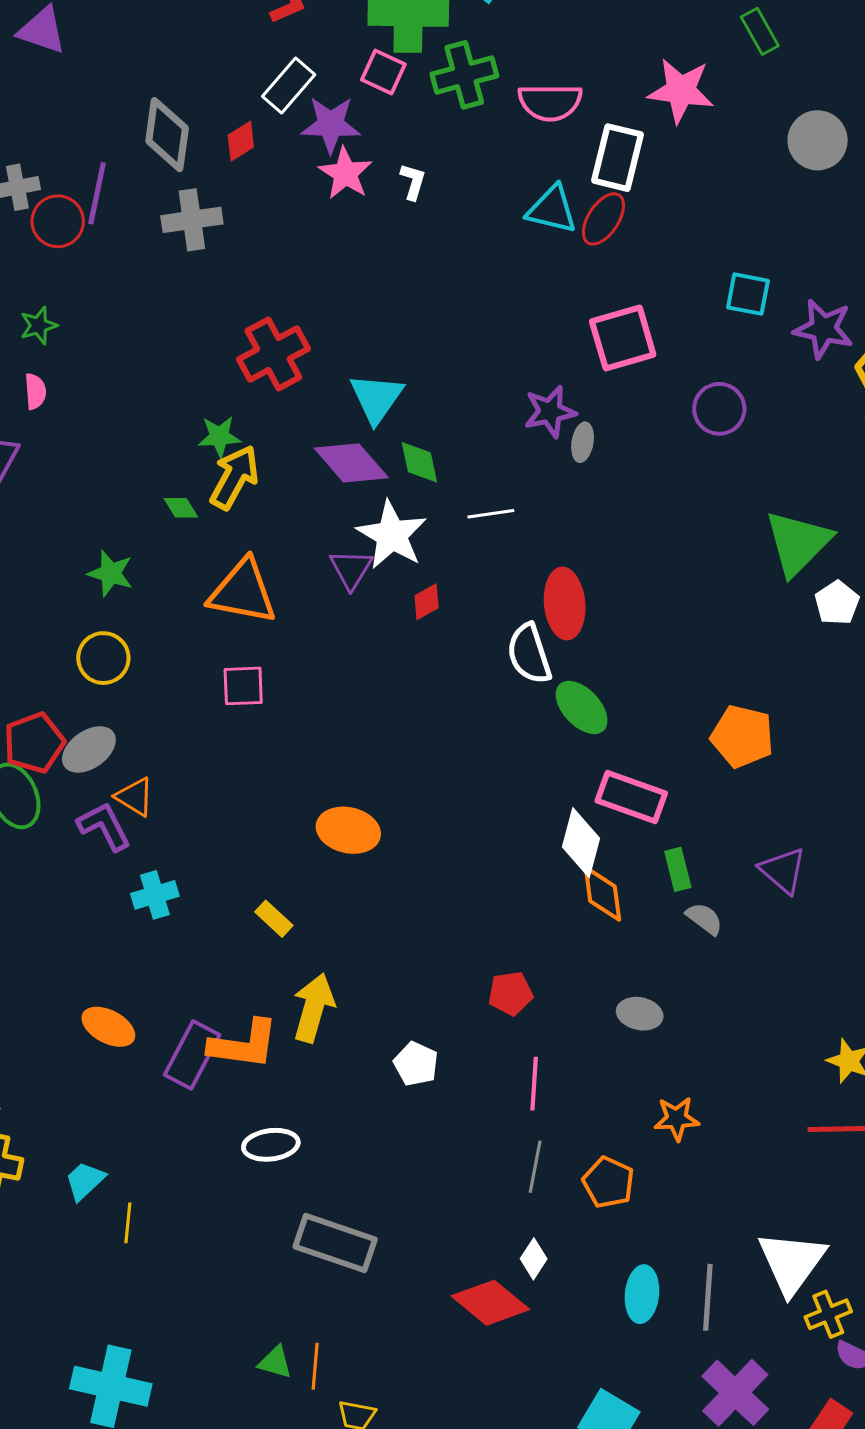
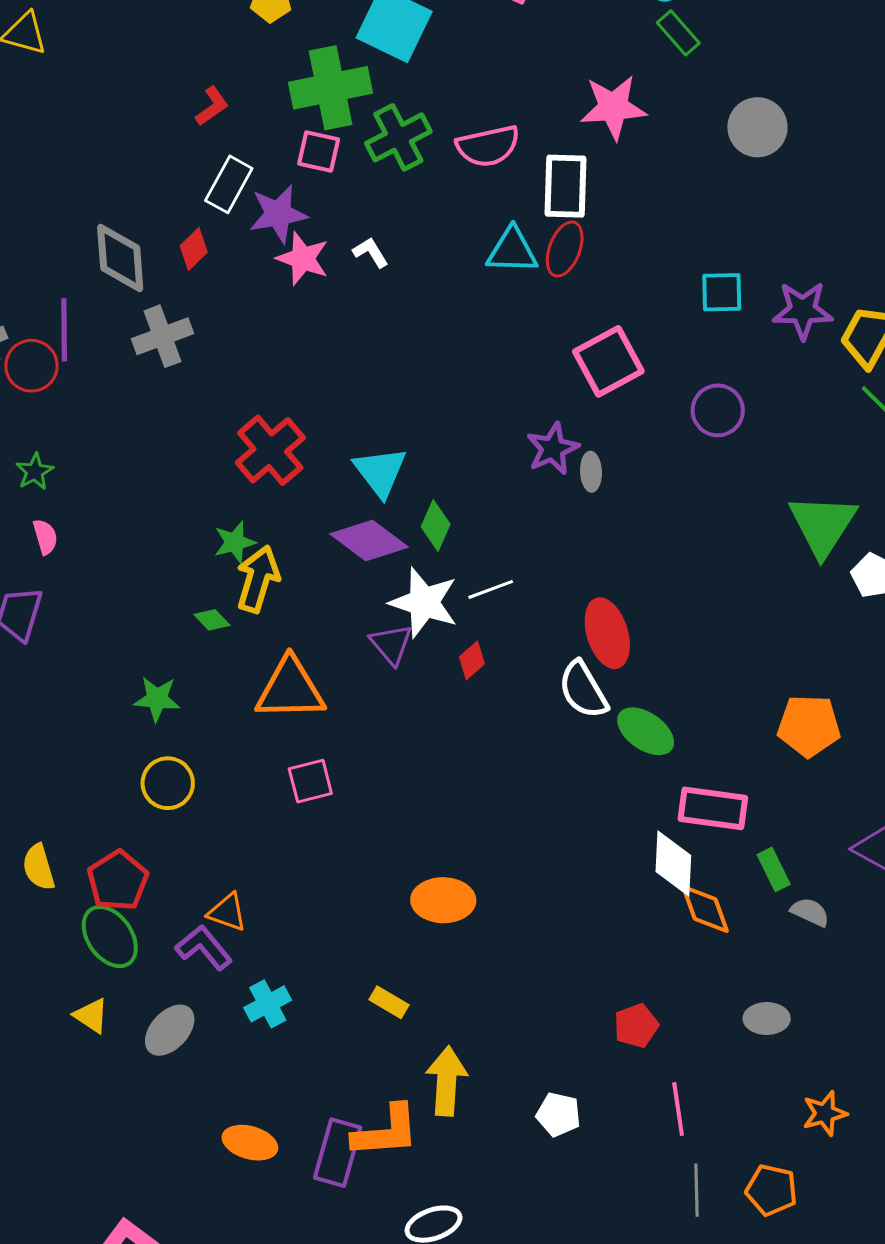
white L-shape: (413, 182) -> (371, 252), turned -36
green diamond: (419, 462) -> (436, 526), turned 48
white line: (491, 514) -> (491, 589), moved
gray ellipse: (89, 749) -> (170, 1030), moved

